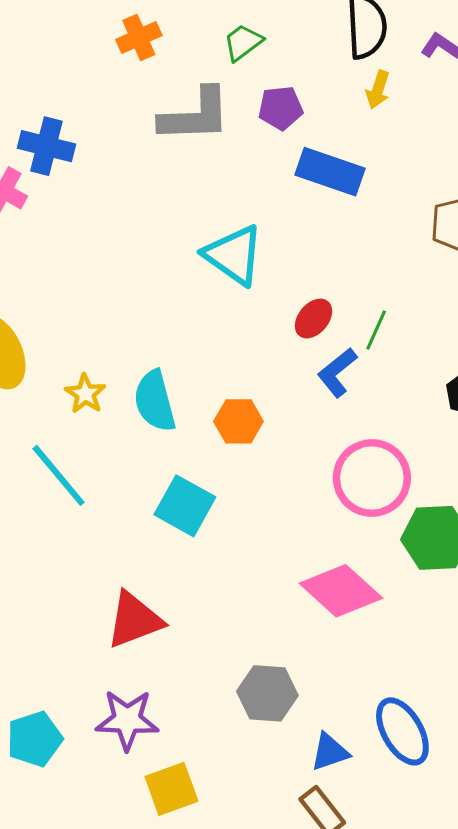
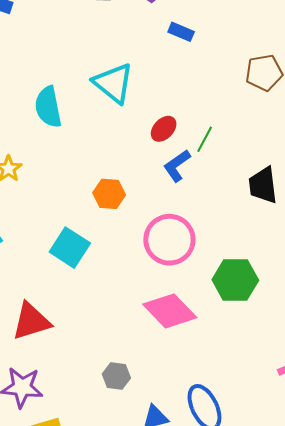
blue rectangle: (330, 172) -> (181, 32), size x0.6
cyan semicircle: (155, 401) -> (48, 107), moved
pink circle: (372, 478) -> (169, 240), moved
gray hexagon: (267, 693) -> (116, 376), size x0.7

